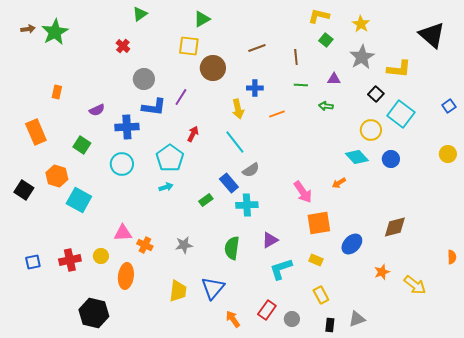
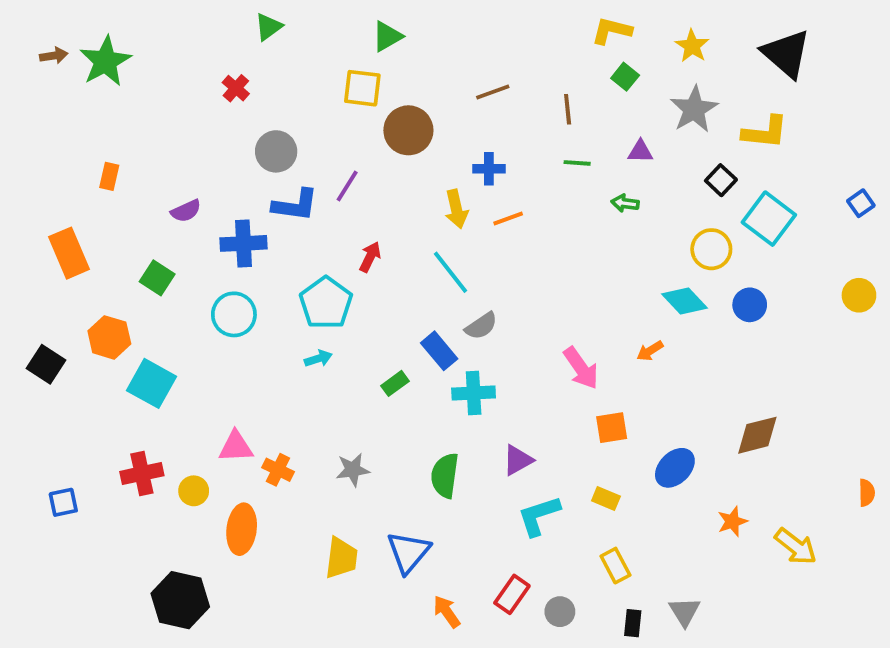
black triangle: (432, 35) -> (786, 54), moved
orange line: (277, 114) -> (508, 219), moved
orange square: (319, 223) -> (612, 428), size x0.7
red cross: (70, 260) -> (142, 474), moved
gray triangle: (357, 319) -> (685, 612), turned -42

